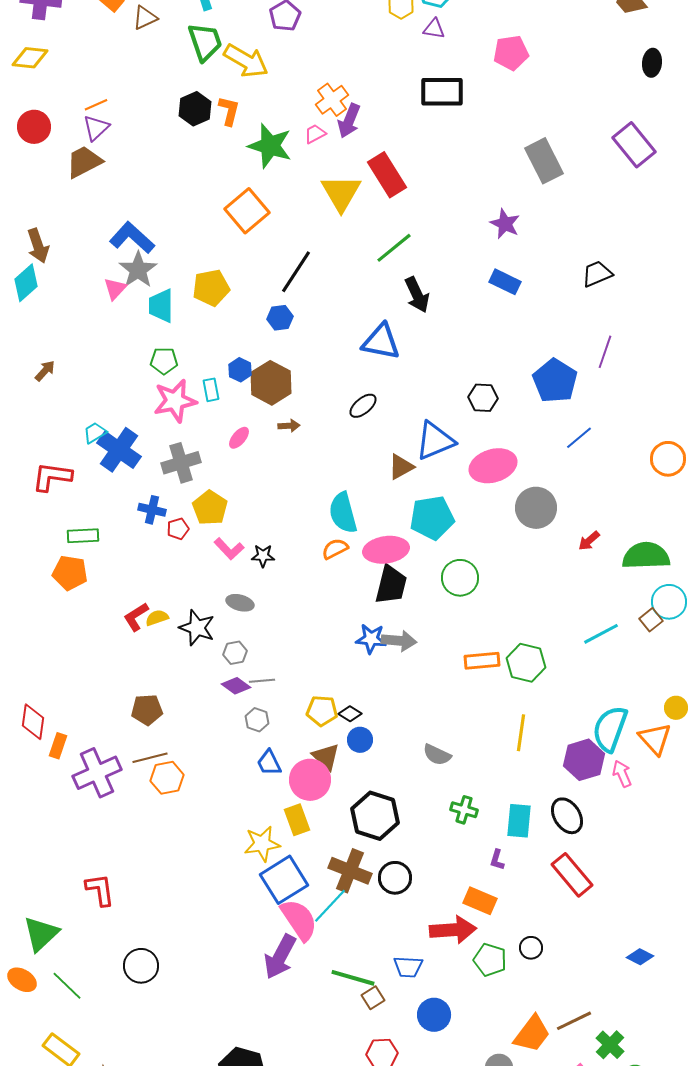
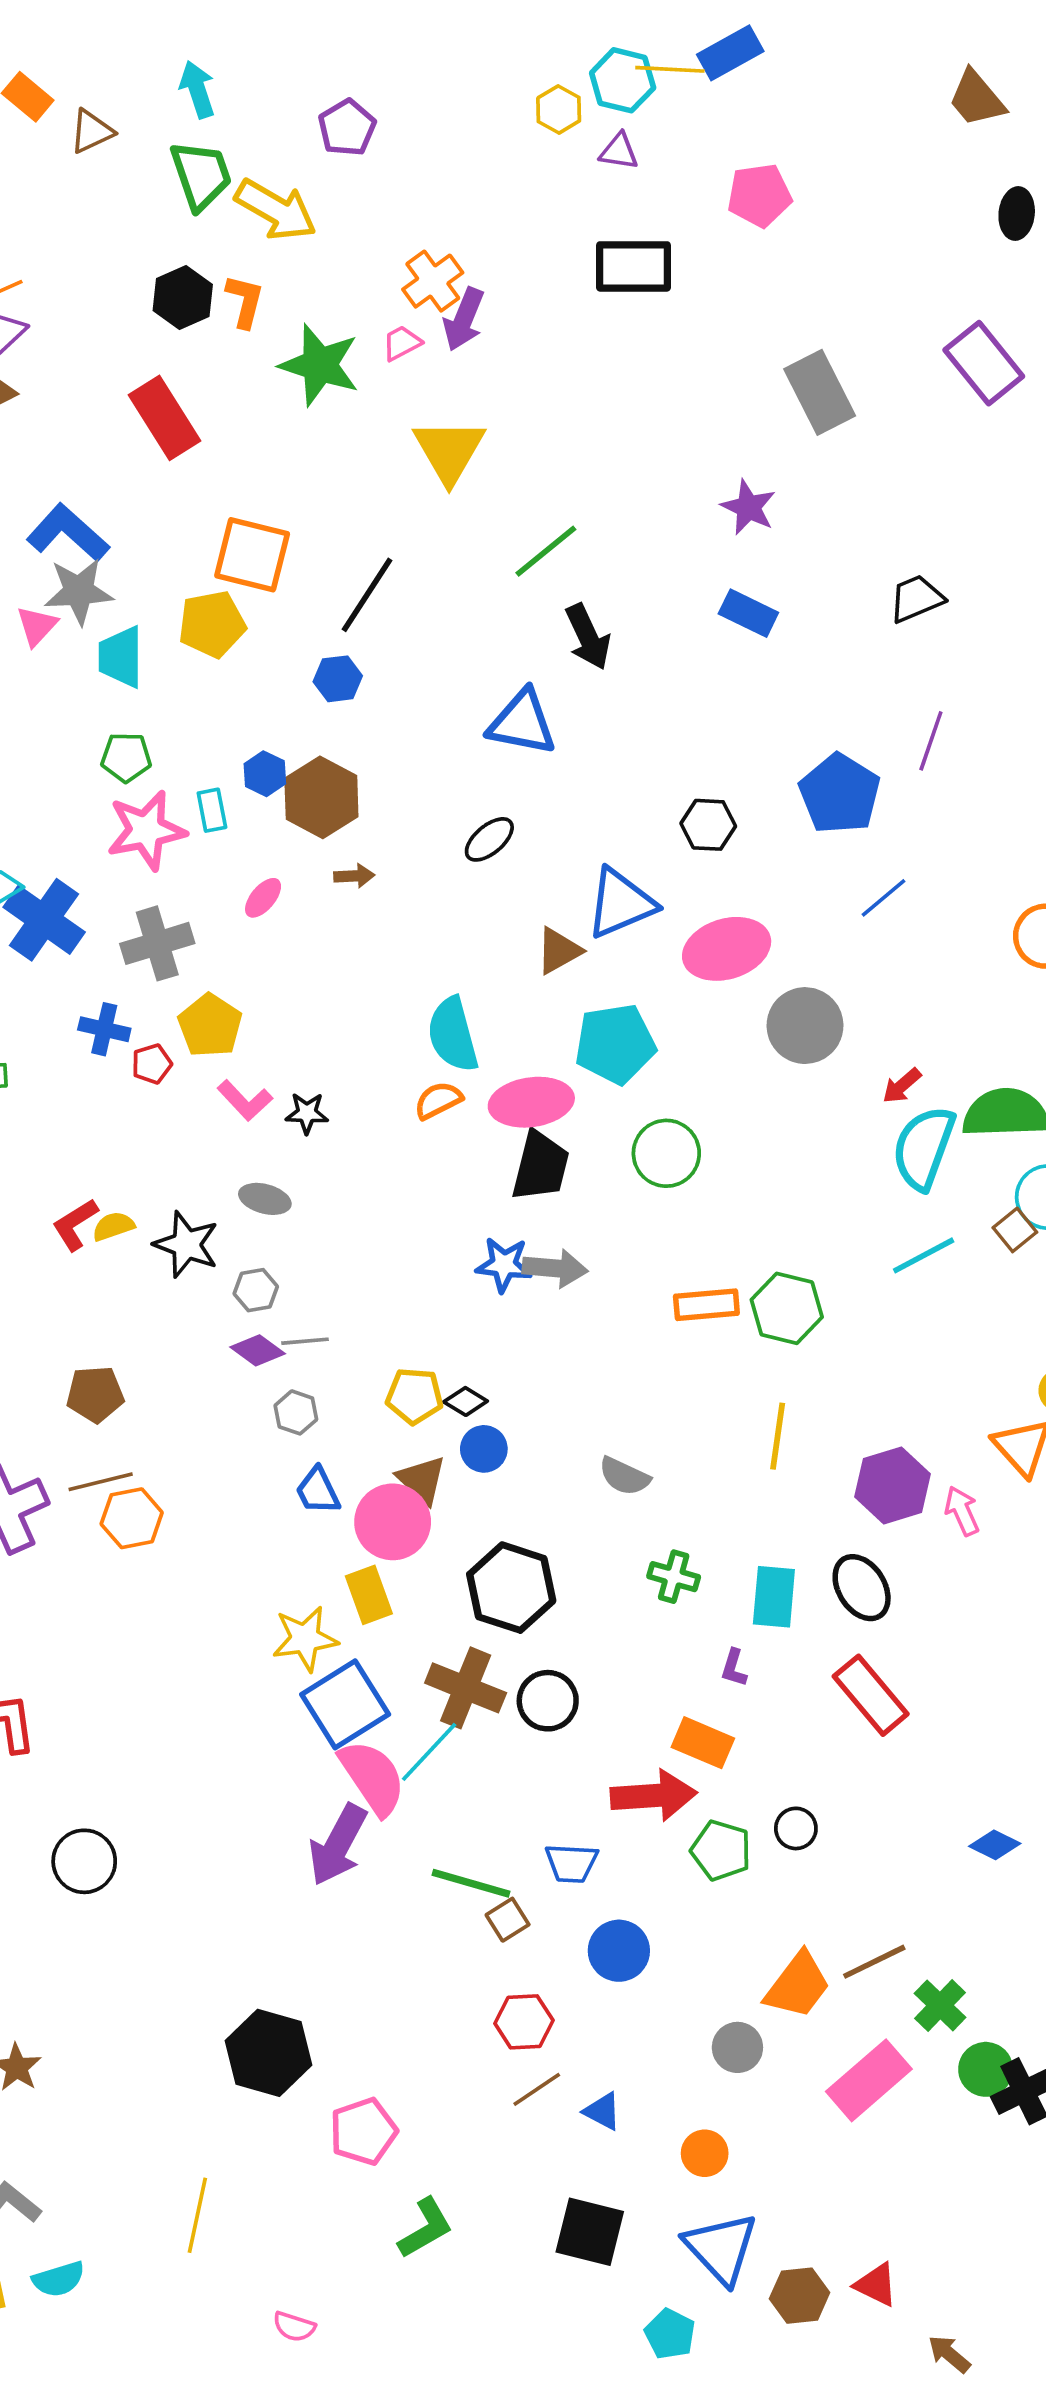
red rectangle: (387, 175) -> (164, 418), moved
orange square: (247, 211) -> (252, 555), moved, turned -36
gray star: (138, 270) -> (79, 591), turned 30
cyan semicircle: (610, 729) -> (924, 1148), moved

